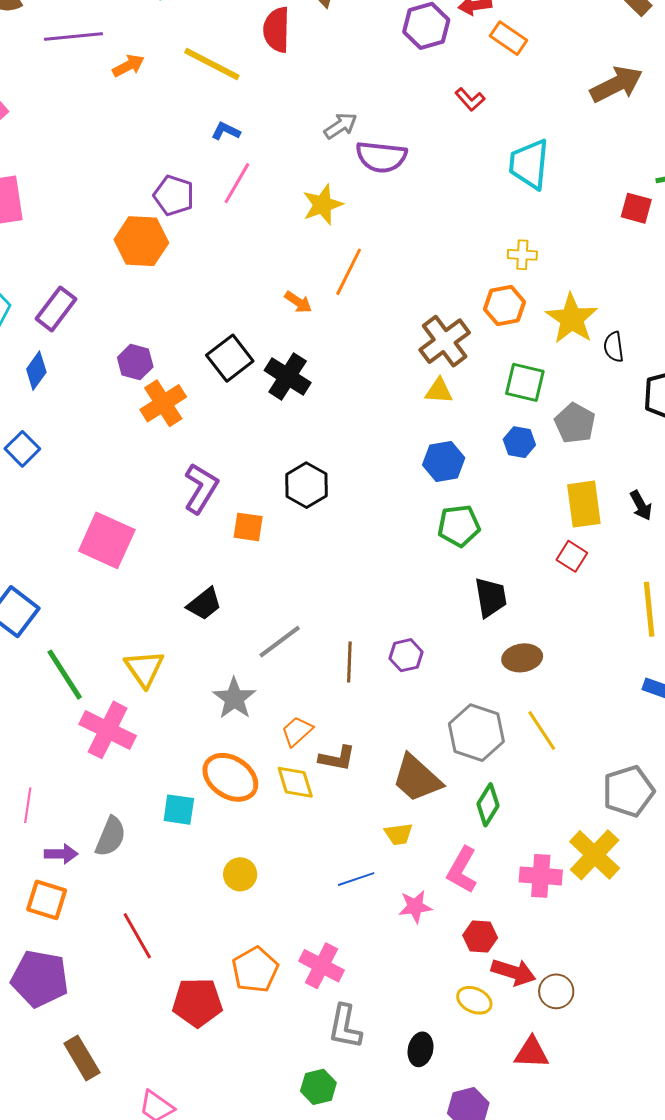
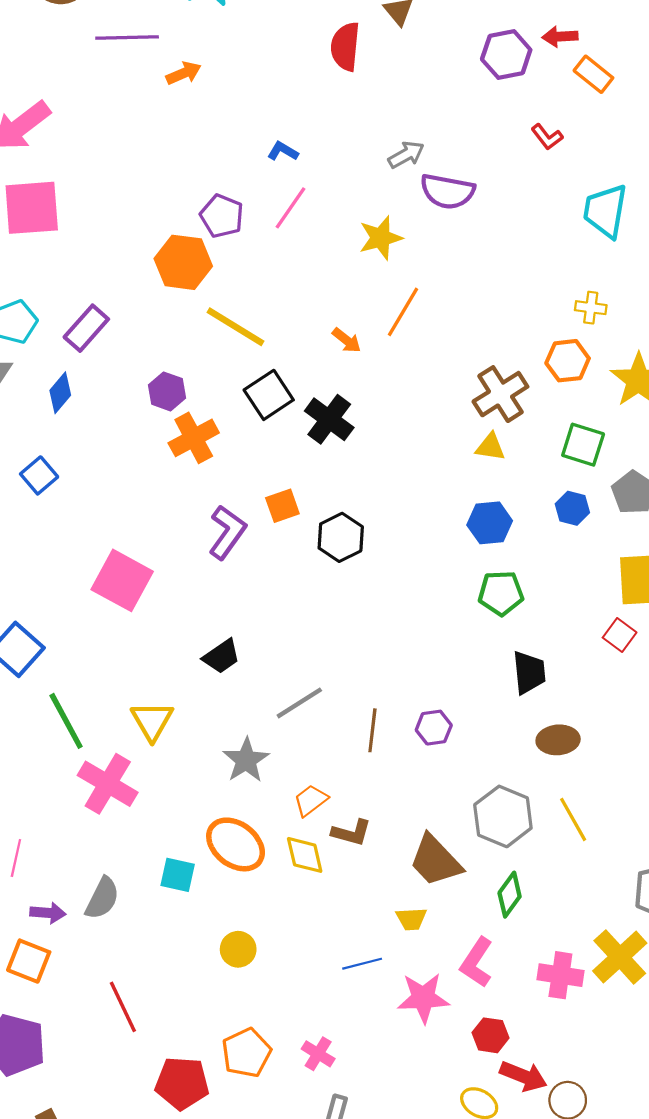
yellow line: (212, 64) -> (236, 327), moved
orange square: (248, 527) -> (282, 506), moved, turned -32
pink star: (415, 907) -> (423, 998), size x1.4
pink cross: (321, 966) -> (318, 1054), size x0.7

